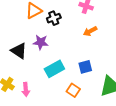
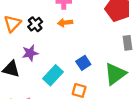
orange arrow: (90, 31) -> (65, 23), moved, turned 40

